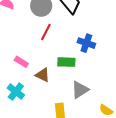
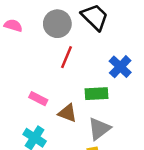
blue cross: (86, 43) -> (120, 67), turned 30
gray triangle: (80, 90) -> (99, 129), moved

